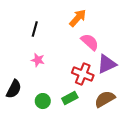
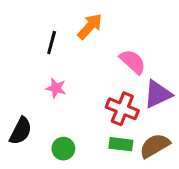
orange arrow: (78, 18) -> (90, 26), moved
green rectangle: (70, 98) -> (121, 144), moved, turned 35

